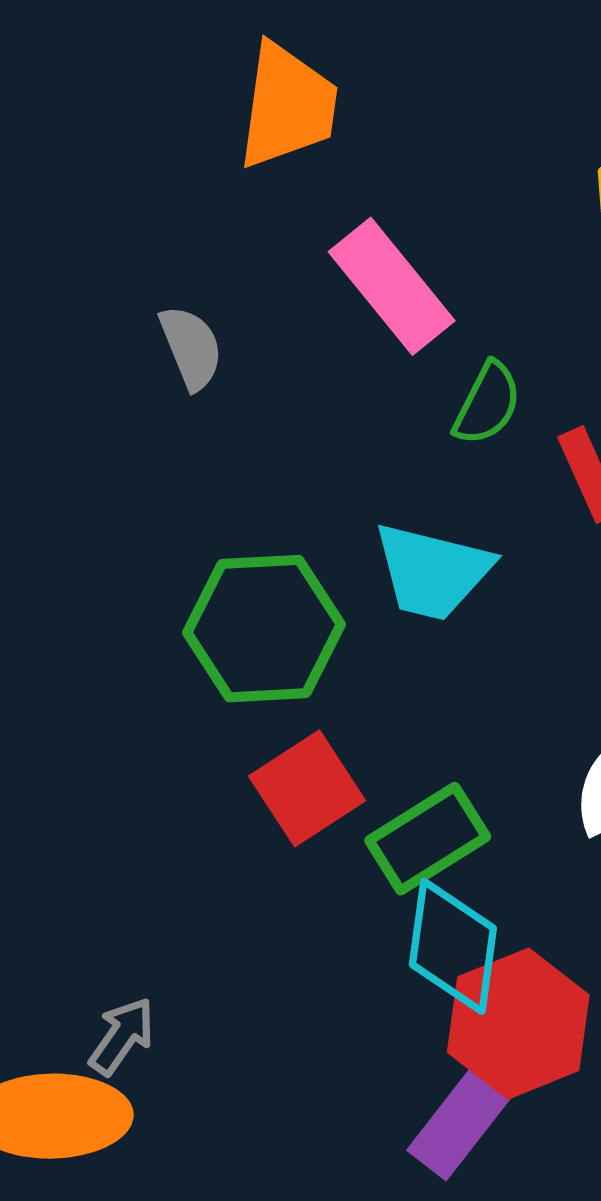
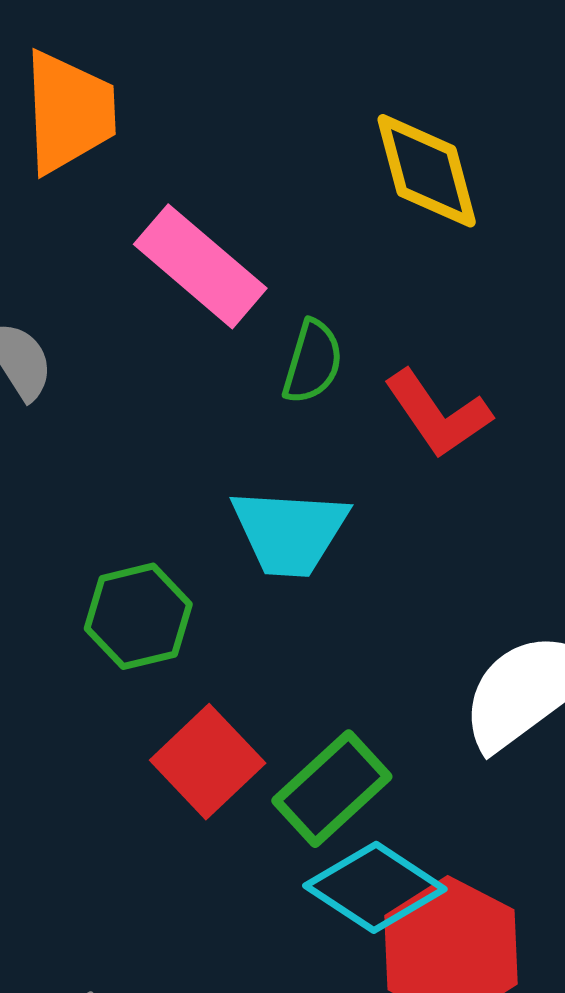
green hexagon: (264, 629) -> (138, 616), size x0.7
cyan diamond: (453, 946) -> (375, 887), turned -54

